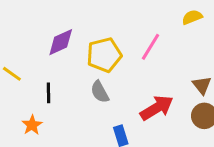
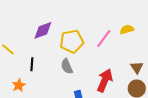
yellow semicircle: (192, 17) -> (127, 29), moved
red arrow: (157, 108) -> (105, 80), turned -40

